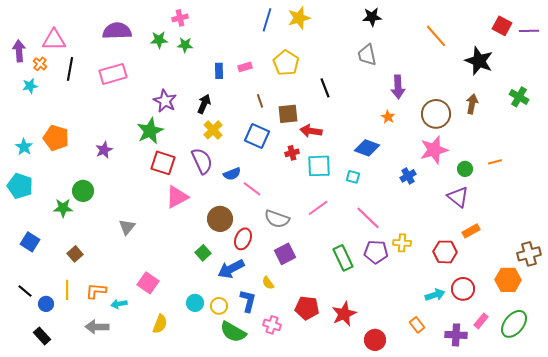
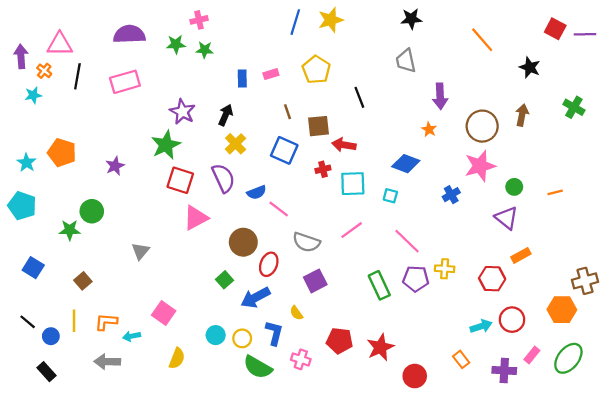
black star: (479, 61) -> (530, 67), size x0.7
orange line: (495, 162) -> (555, 192), moved

